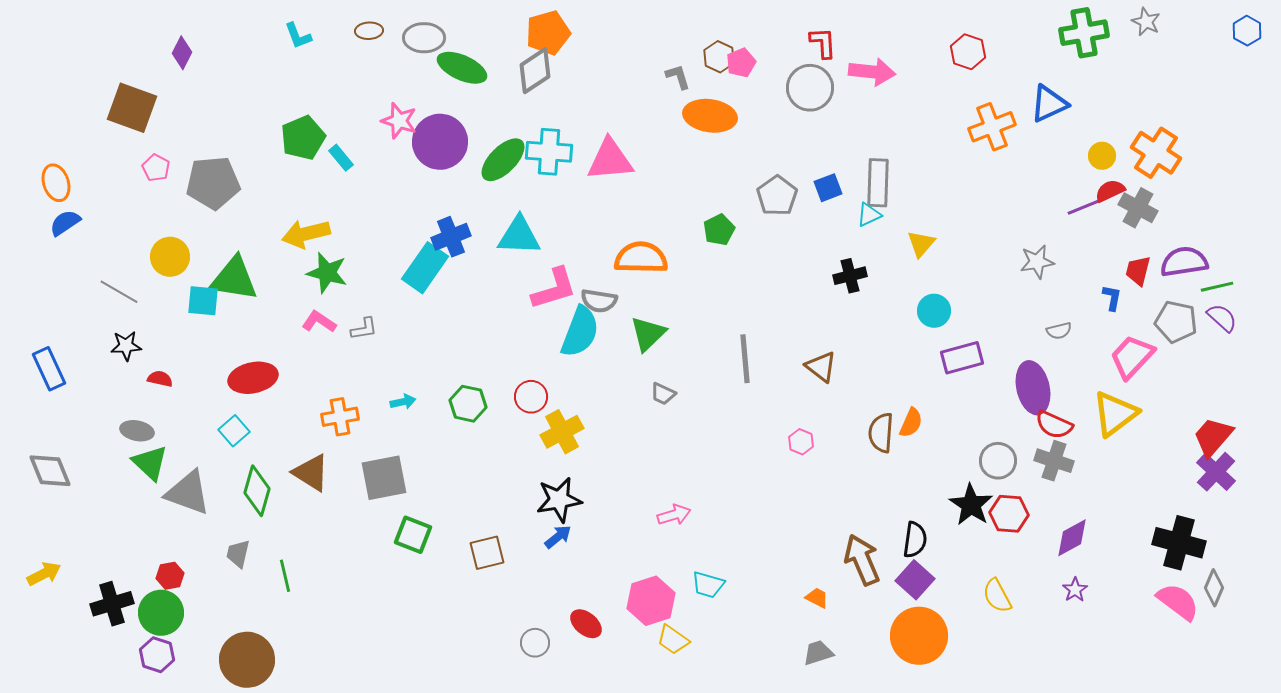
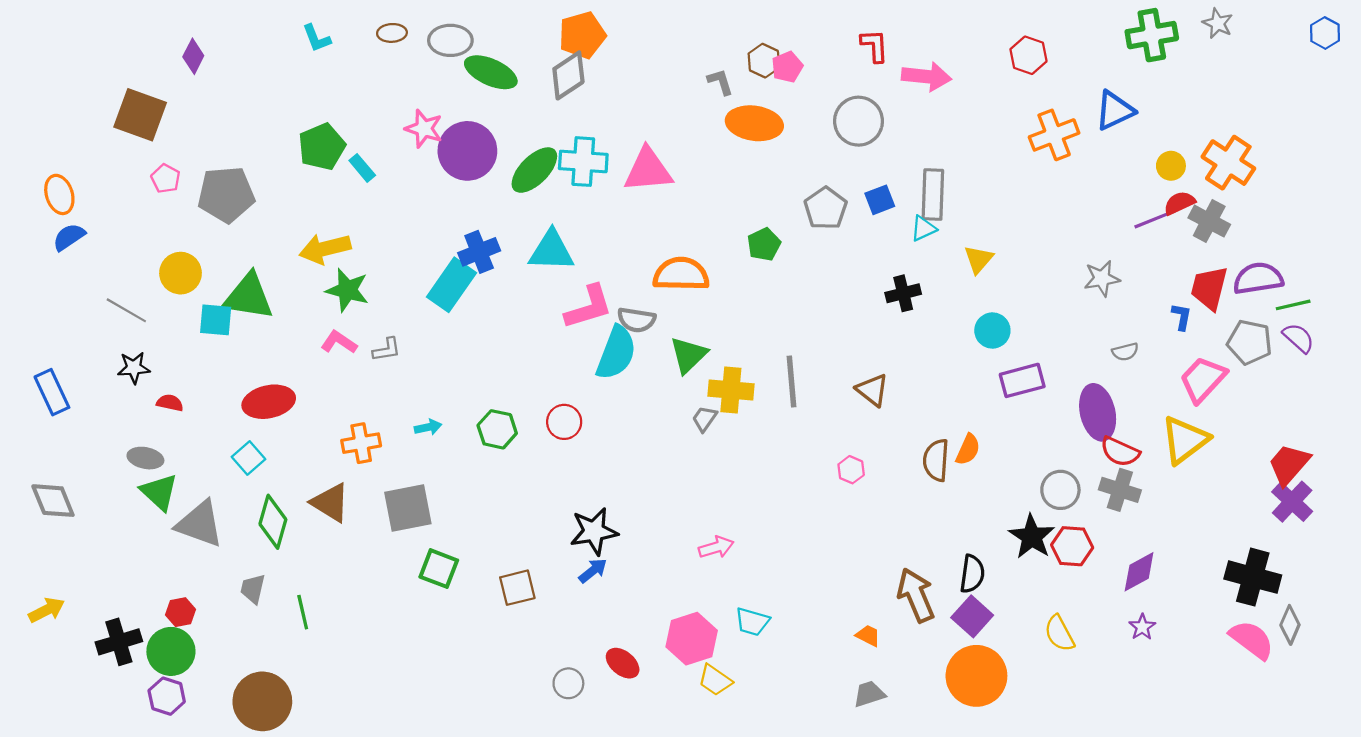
gray circle: (810, 88) -> (859, 121), moved
red trapezoid: (1138, 271) -> (1209, 288), size x1.4
gray trapezoid: (663, 394) -> (704, 419), turned 100
yellow cross: (562, 432) -> (731, 390), moved, turned 33

